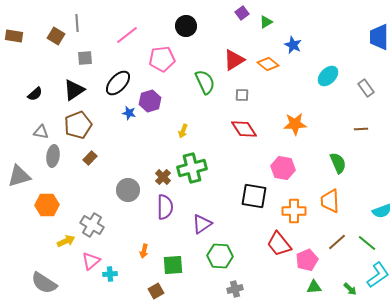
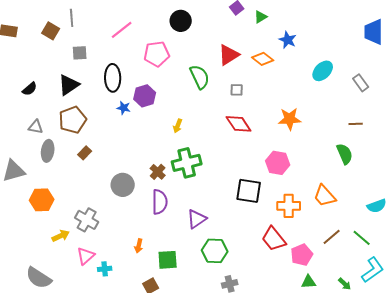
black ellipse: (118, 83) -> (113, 78), turned -44
green semicircle: (338, 163) -> (345, 154), moved
orange trapezoid: (330, 201) -> (325, 196), turned -40

